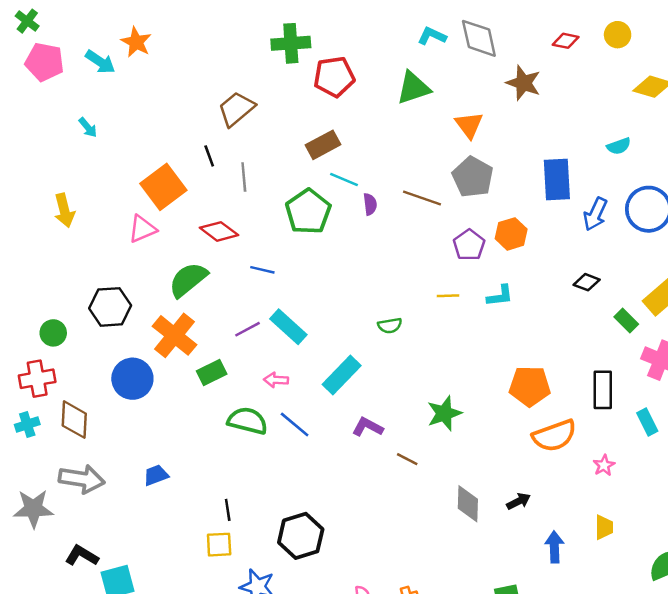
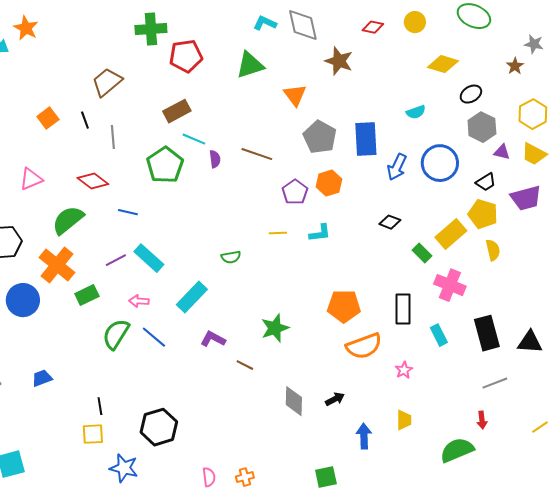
gray pentagon: (473, 177) -> (320, 137), moved
orange square: (163, 187) -> (48, 118), moved, size x0.6
green semicircle: (248, 421) -> (116, 334), turned -72

